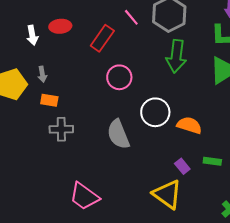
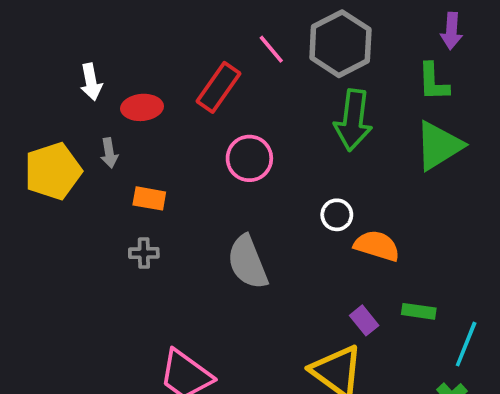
red ellipse: (60, 26) -> (142, 107), moved
orange rectangle: (49, 100) -> (149, 198), moved
white circle: (155, 112) -> (337, 215), moved, size x0.6
gray cross: (61, 129) -> (144, 253), size x0.7

